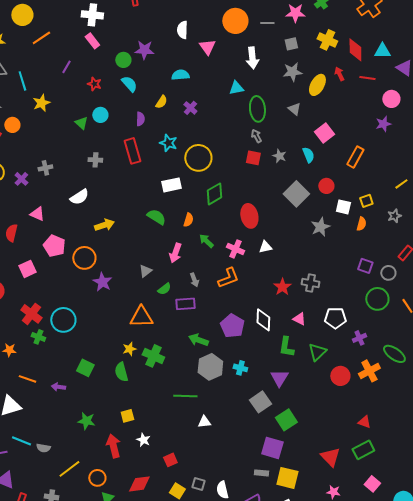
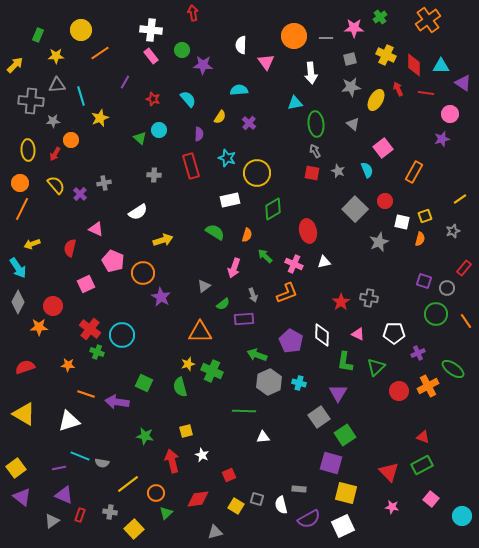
green circle: (123, 60) -> (182, 50), moved
purple arrow: (58, 387) -> (117, 402), size x1.6
gray rectangle: (261, 473) -> (299, 489), moved

